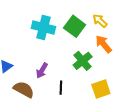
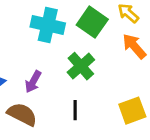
green cross: (83, 61) -> (81, 66), moved
purple arrow: (42, 70) -> (33, 82), moved

